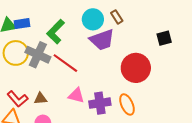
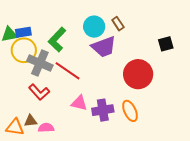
yellow circle: (16, 53) -> (24, 50), moved
red L-shape: (17, 99) -> (39, 92), moved
brown triangle: (40, 99) -> (30, 121), moved

